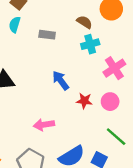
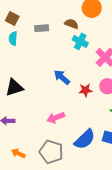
gray rectangle: (47, 35) -> (42, 28), moved
cyan cross: (90, 44) -> (80, 41), turned -35

